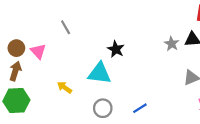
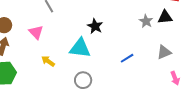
pink triangle: (38, 51) -> (36, 32), moved
blue line: (140, 108) -> (127, 58), moved

